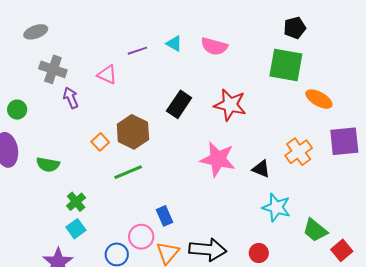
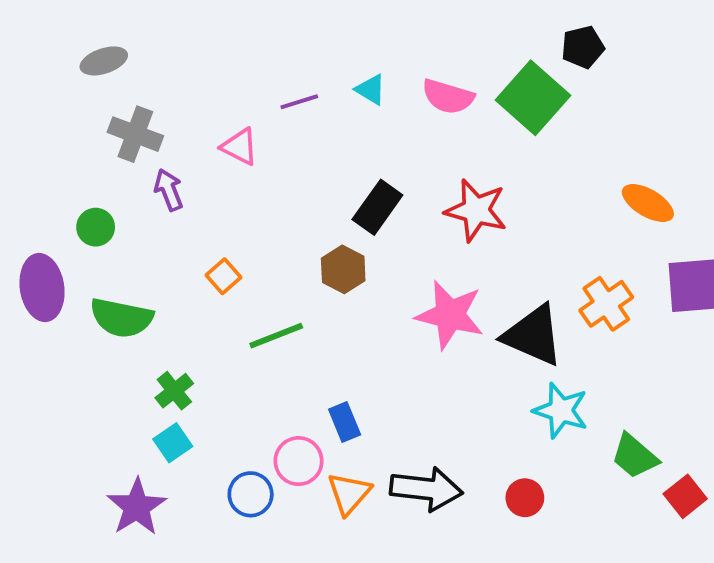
black pentagon: (295, 28) -> (583, 47), moved
green square: (286, 65) -> (533, 98), moved, turned 30
green circle: (17, 110) -> (96, 227), moved
brown hexagon: (133, 132) -> (343, 269), moved, size x0.7
green semicircle: (48, 165) -> (121, 318), size x1.4
black triangle: (261, 169) -> (533, 335), size x1.8

